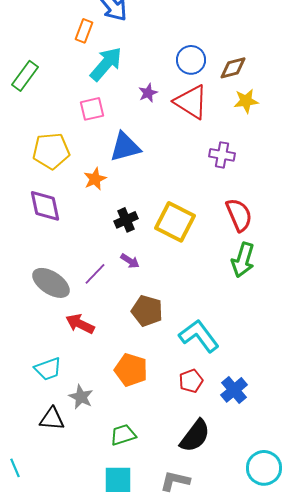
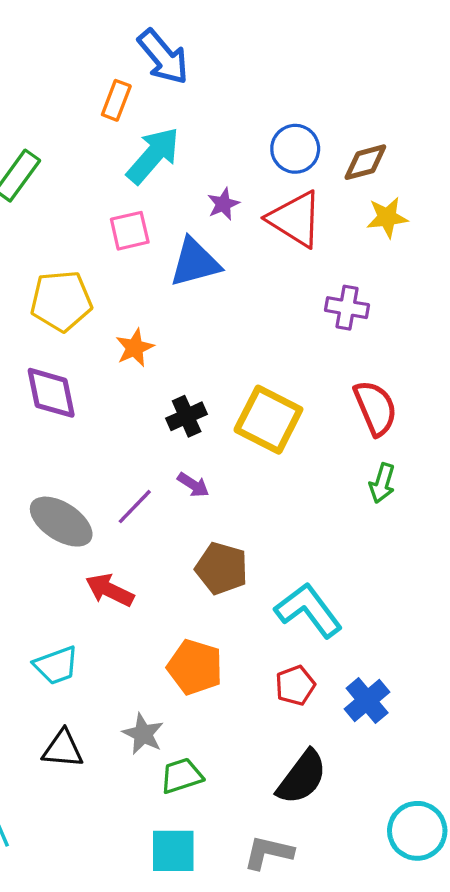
blue triangle: (125, 147) -> (195, 262), moved
green arrow: (243, 260) -> (382, 483), size x0.7
gray star: (81, 397) -> (143, 734), moved

